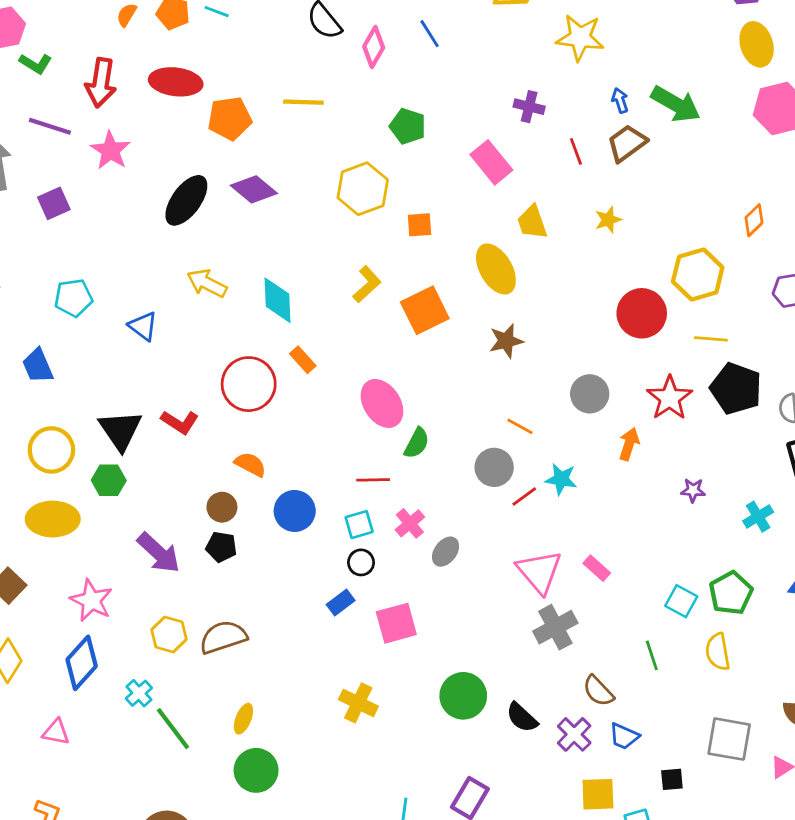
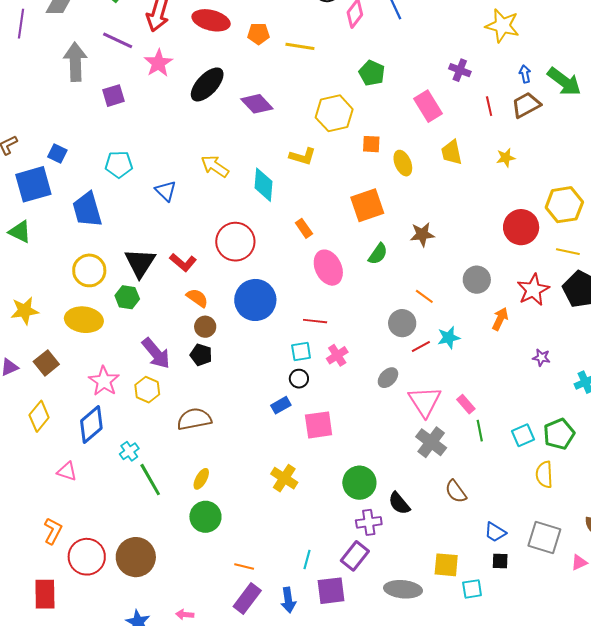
orange pentagon: (230, 118) -> (259, 34), moved, size x0.7
black ellipse: (186, 200) -> (207, 84), moved
yellow ellipse: (496, 269) -> (403, 163), moved, size x0.7
yellow L-shape: (367, 284) -> (303, 156), moved, turned 52
orange rectangle: (303, 360) -> (304, 228), moved
blue trapezoid: (38, 366) -> (87, 210), size x1.4
green semicircle: (417, 443) -> (378, 254), moved
orange semicircle: (250, 464) -> (197, 298), moved
cyan star: (561, 479) -> (449, 338), turned -30
blue circle: (295, 511) -> (255, 300), moved, size x1.4
gray ellipse: (446, 552) -> (388, 378), moved
cyan square: (681, 601) -> (523, 435), turned 30
gray cross: (555, 627) -> (431, 442), turned -32
yellow hexagon: (169, 635) -> (147, 390), moved
green line: (652, 655) -> (480, 431), moved
purple cross: (574, 734) -> (369, 522), moved, turned 30
blue trapezoid: (624, 736) -> (495, 532), moved

